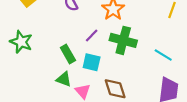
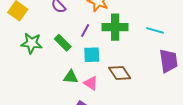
green star: (21, 42) -> (32, 43), moved
green rectangle: (68, 54) -> (63, 43), moved

